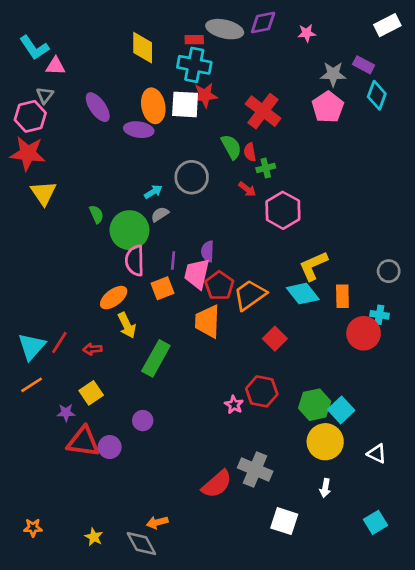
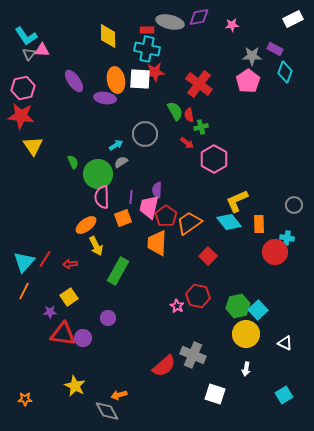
gray triangle: (45, 95) -> (29, 54), moved
orange line: (32, 385) -> (24, 291), turned -30
yellow star: (94, 537) -> (75, 386), moved, size x1.5

